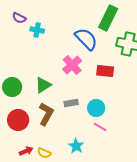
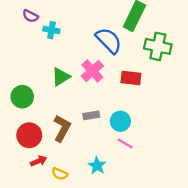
green triangle: (43, 85) -> (61, 77), moved
red arrow: (26, 151) -> (39, 161), moved

